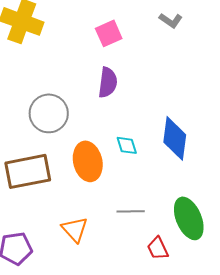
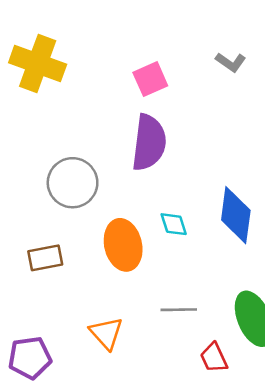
purple semicircle: (108, 82) -> (149, 143), size x1.4
brown rectangle: (28, 171) -> (45, 258), size x0.6

